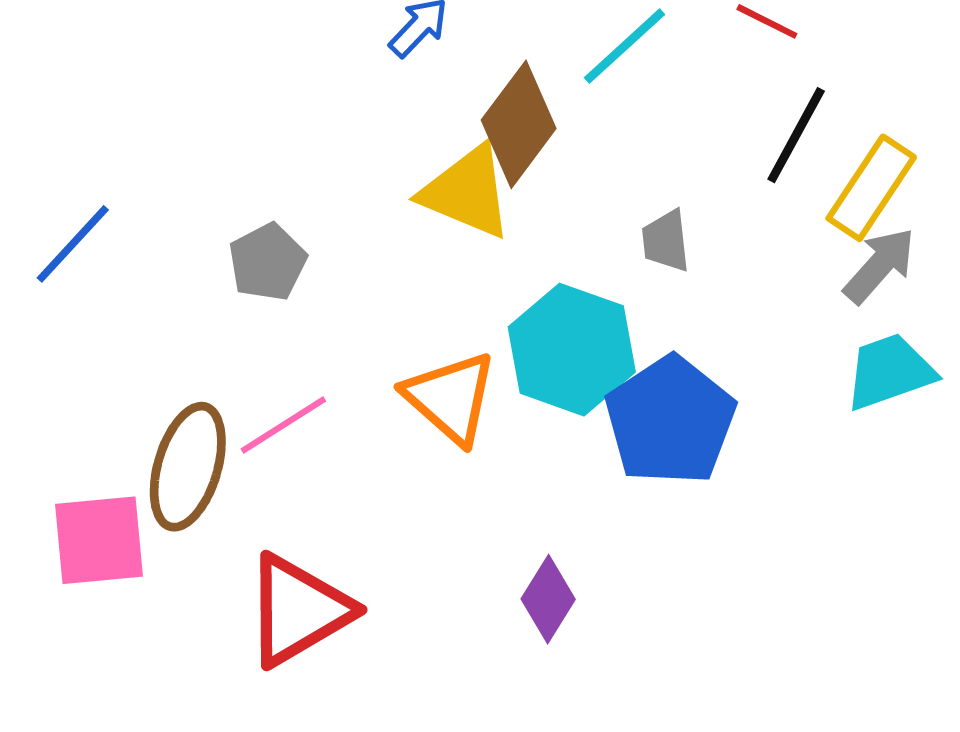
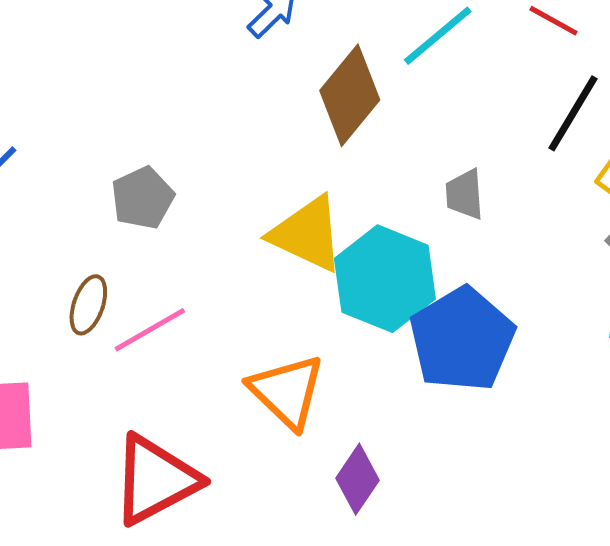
yellow triangle: (467, 192) -> (307, 234), moved
orange triangle: (451, 398) -> (287, 391), moved
brown ellipse: (188, 467) -> (88, 305), moved, size x0.6

